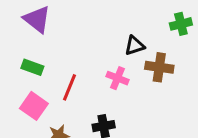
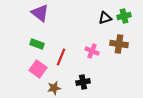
green cross: (181, 24) -> (124, 16), moved
black triangle: (135, 46) -> (105, 18), moved

